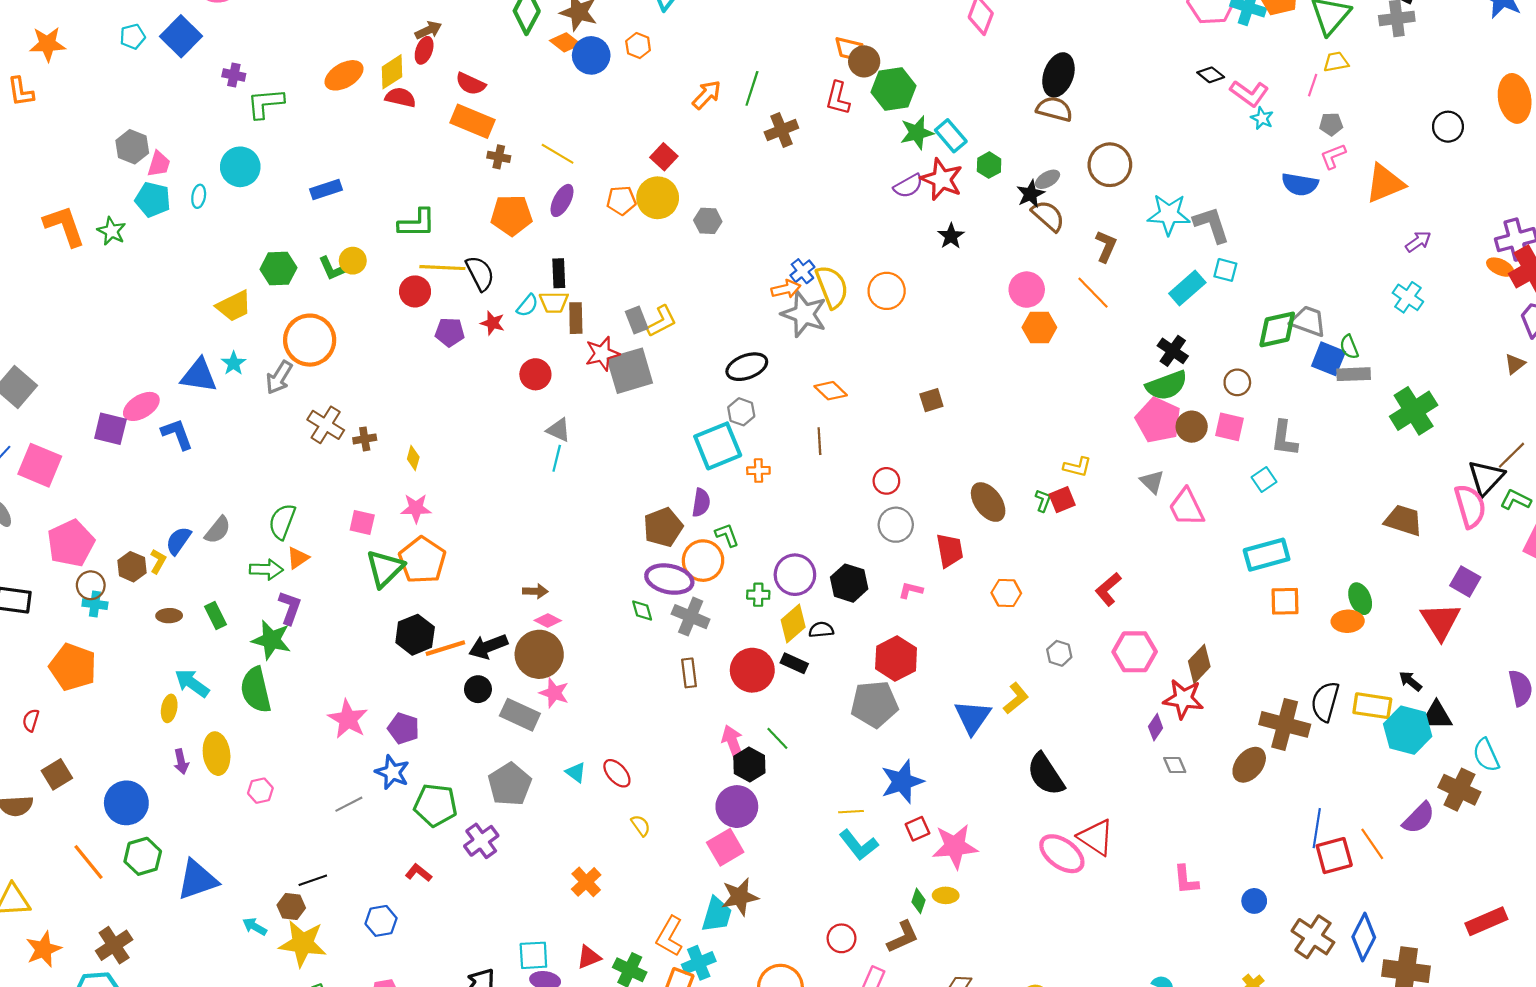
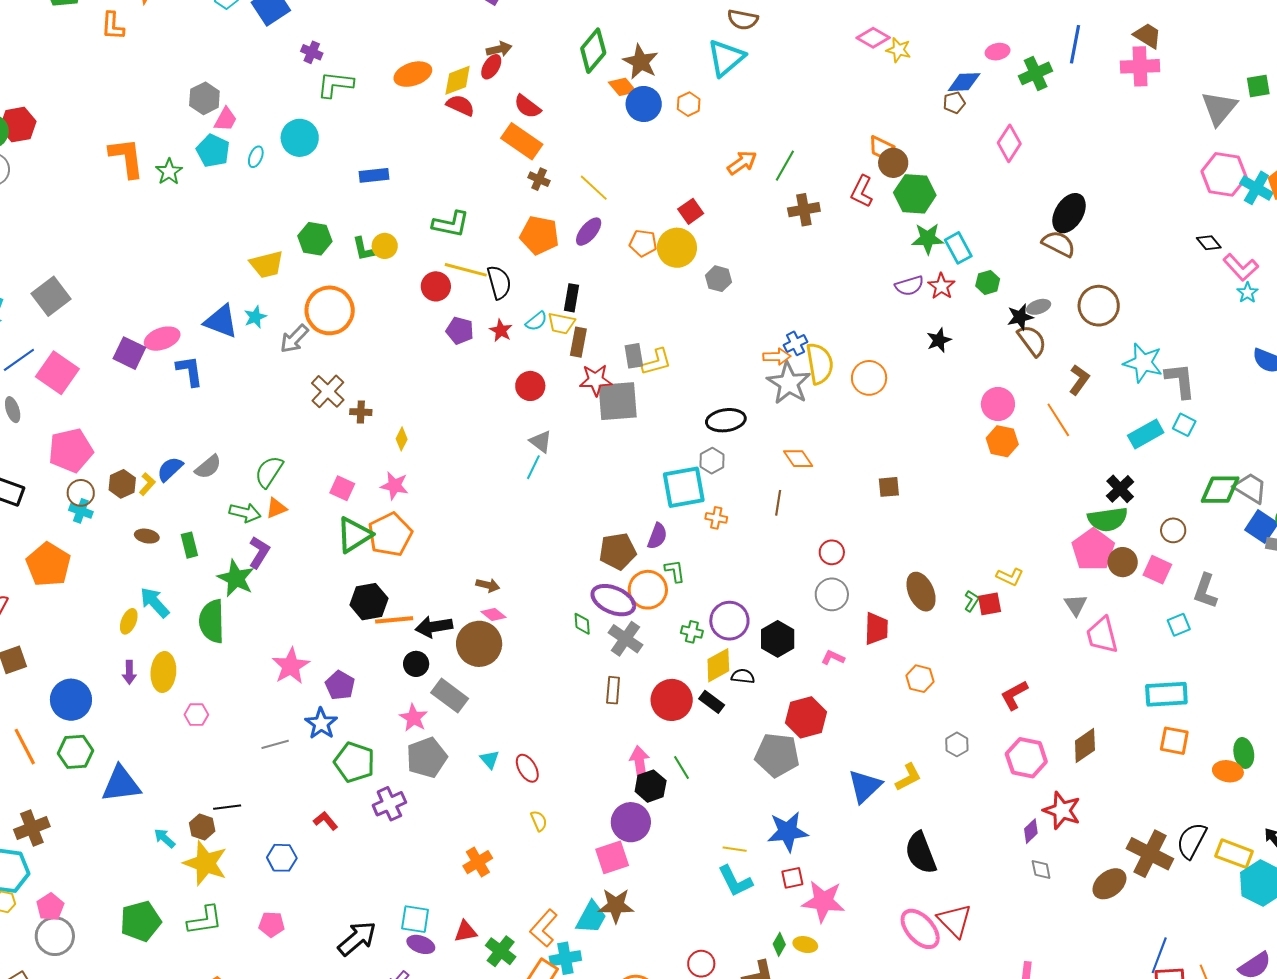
red star: (942, 179) -> (941, 286), size x0.7
brown diamond: (1199, 664) -> (1085, 745), moved
pink star: (554, 693) -> (414, 718), moved

